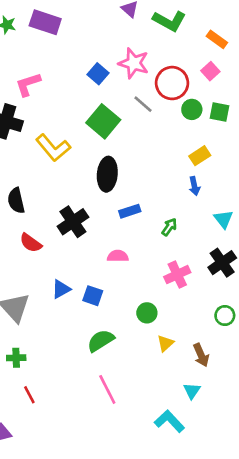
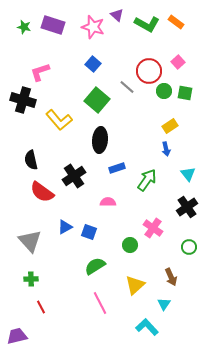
orange rectangle: (217, 39) -> (176, 22), moved
pink star: (134, 63) -> (93, 27), moved
green arrow: (169, 227) -> (147, 180), size x1.6
red semicircle: (31, 243) -> (42, 192), size x1.4
pink cross: (177, 275) -> (153, 228), moved, turned -30
yellow triangle: (165, 343) -> (135, 285), moved, size x1.5

